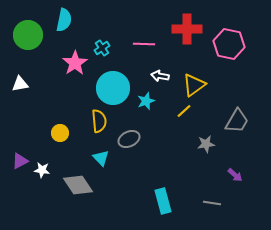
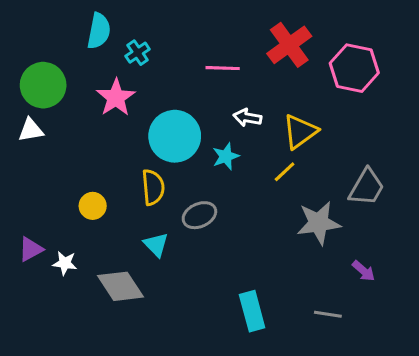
red cross: (187, 29) -> (289, 45), turned -36
green circle: (28, 35) -> (43, 85), moved
cyan cross: (102, 48) -> (138, 53), moved
gray star: (206, 144) -> (319, 223), size x1.6

